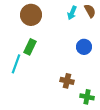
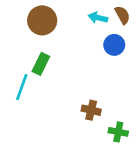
cyan arrow: (72, 13) -> (98, 18), turned 80
blue circle: (84, 47) -> (114, 45), moved

